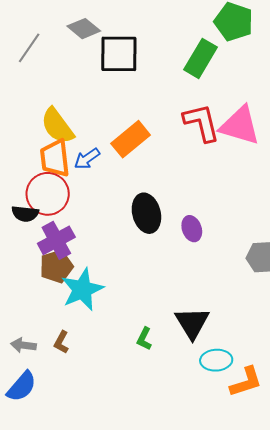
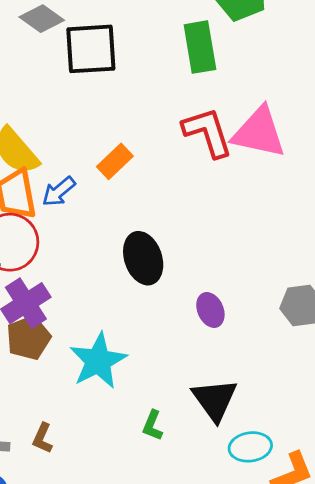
green rectangle: (200, 58) -> (200, 47), turned -36
orange rectangle: (131, 139) -> (115, 161), size x0.7
purple ellipse: (192, 229) -> (210, 310), moved
cyan star: (82, 289) -> (98, 361), moved

